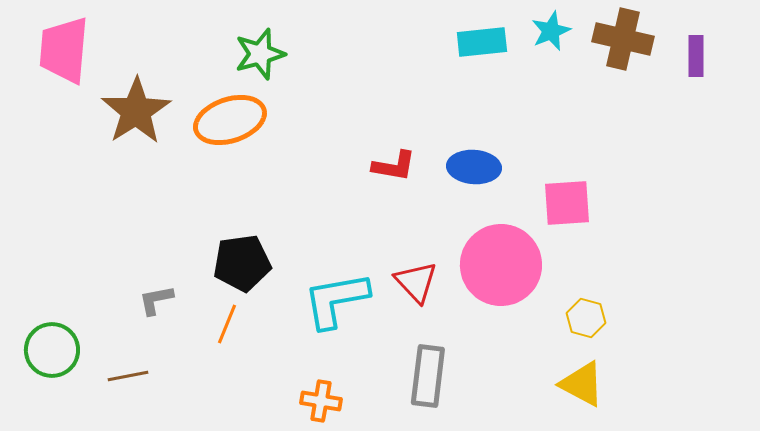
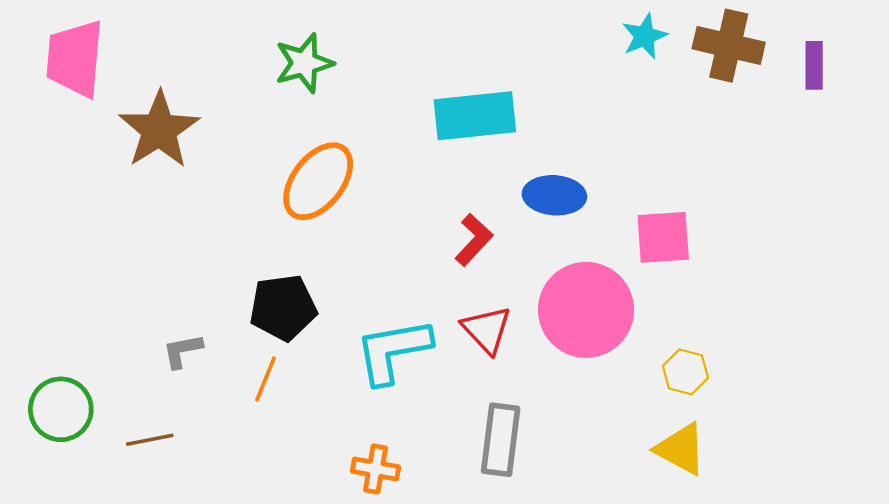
cyan rectangle: (482, 42) -> (475, 116), moved, size x1.4
orange ellipse: (230, 120) -> (318, 181), moved, turned -34
red L-shape: (394, 166) -> (474, 240), moved, turned -57

